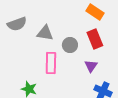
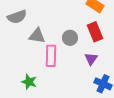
gray triangle: (45, 33) -> (37, 36), moved

